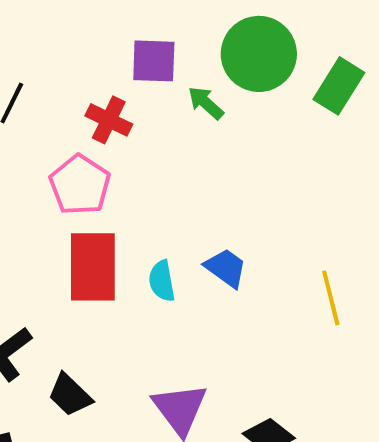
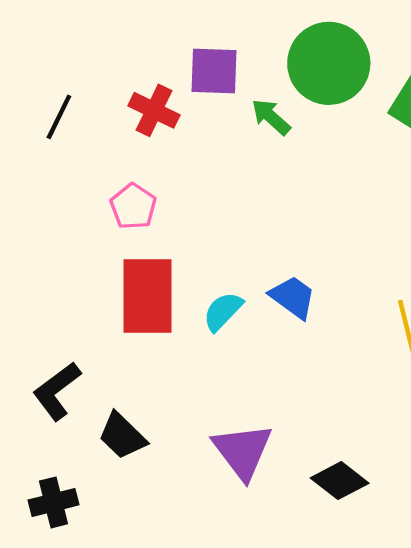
red cross: (109, 120) -> (154, 110), moved
pink pentagon: (80, 185) -> (133, 206), size x0.7
cyan semicircle: (162, 281) -> (223, 311), turned 54

